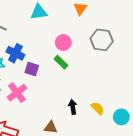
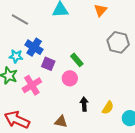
pink circle: (63, 42) -> (70, 78), moved
yellow semicircle: (98, 108) -> (108, 108), turned 72

